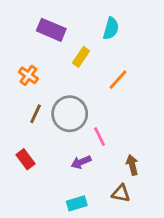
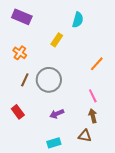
purple rectangle: (51, 30) -> (22, 17), moved
orange line: (118, 80) -> (97, 64), moved
pink line: (100, 136) -> (93, 96), moved

